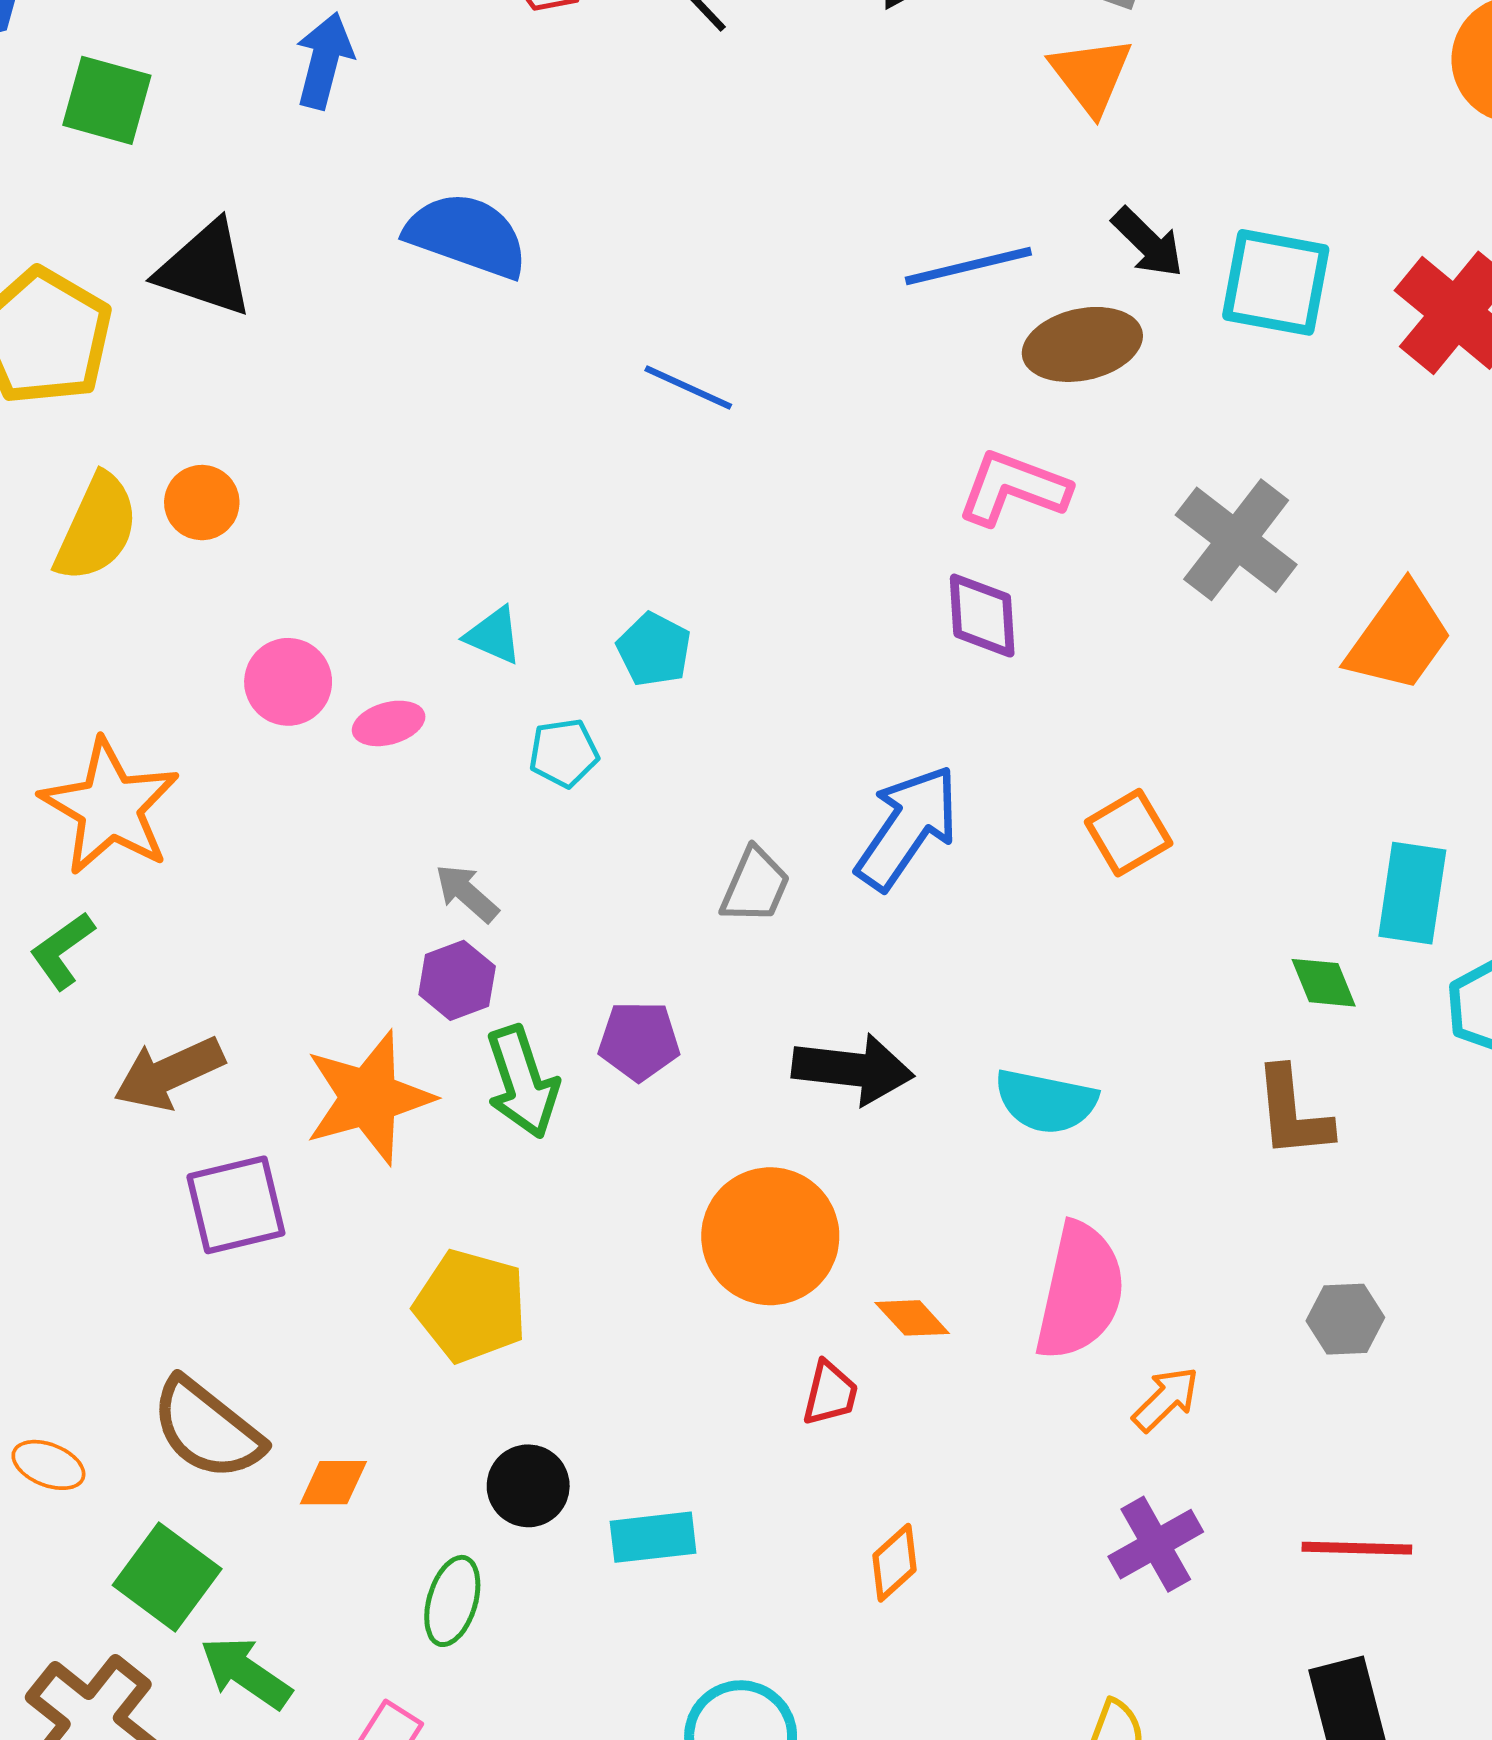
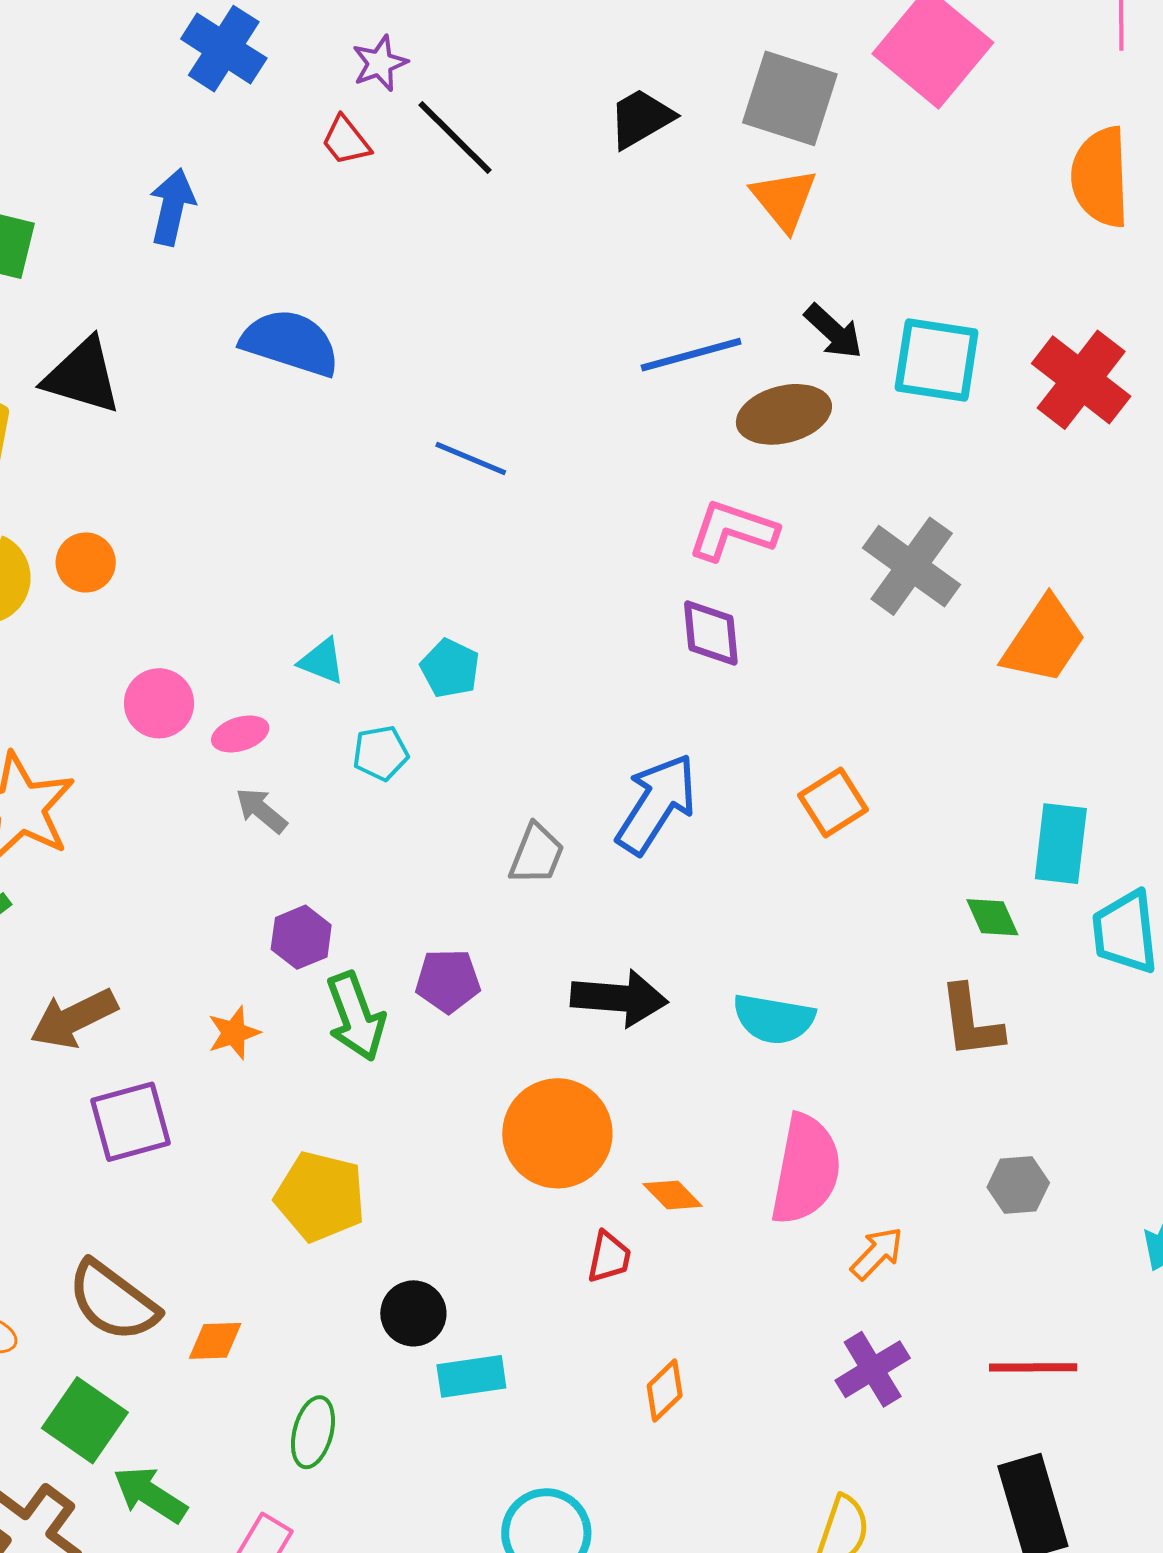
gray arrow: (467, 893) -> (261, 810), moved
orange star: (369, 1098) -> (234, 1033), size x0.5
black circle: (528, 1486) -> (413, 1313), moved

